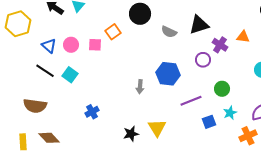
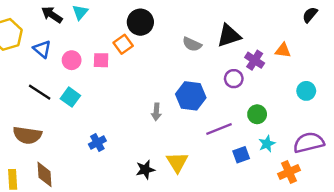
black circle: (140, 14) -> (140, 22), moved
blue triangle: (49, 46) -> (42, 49), moved
brown diamond: (49, 138) -> (45, 174), turned 40

